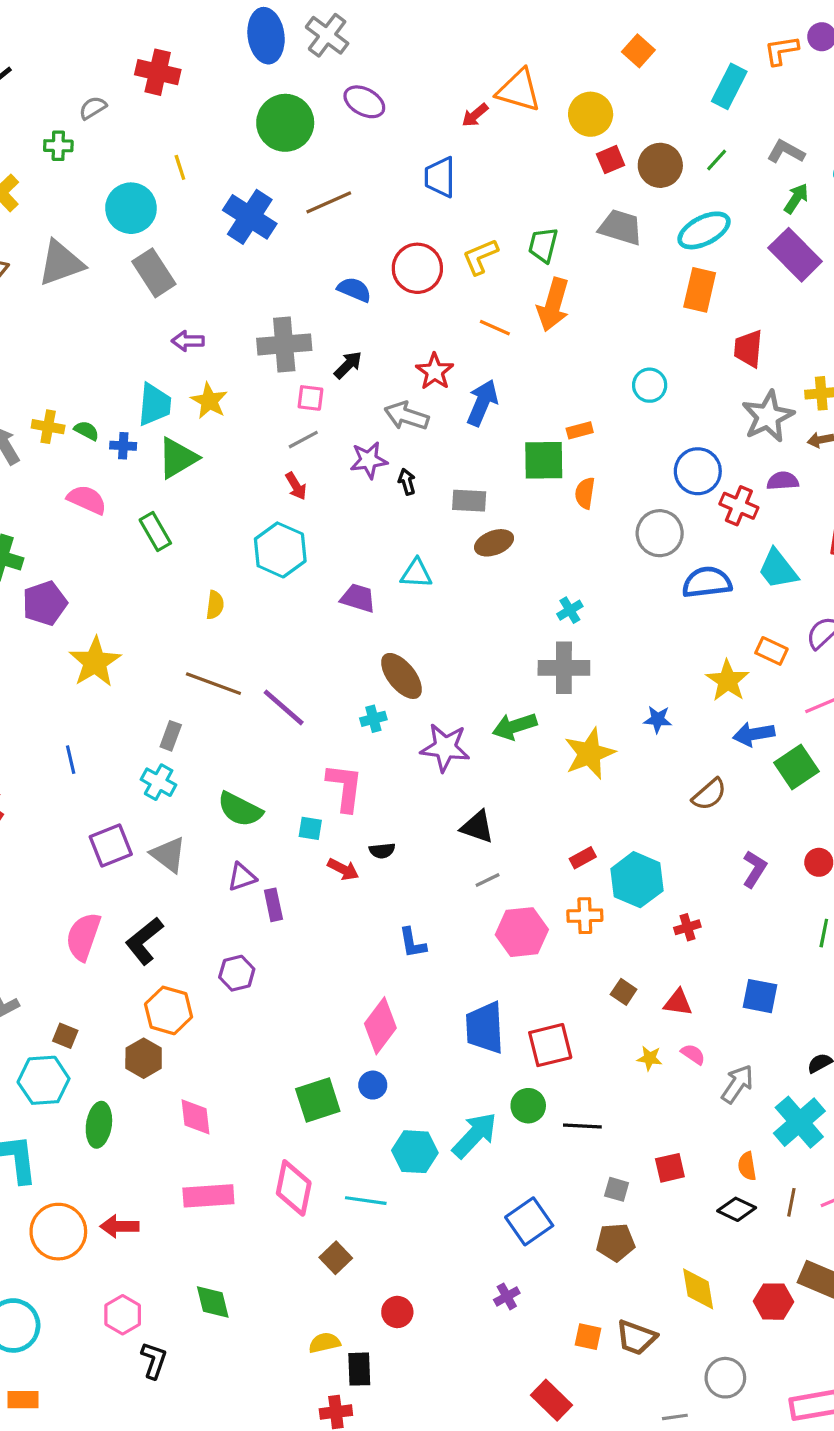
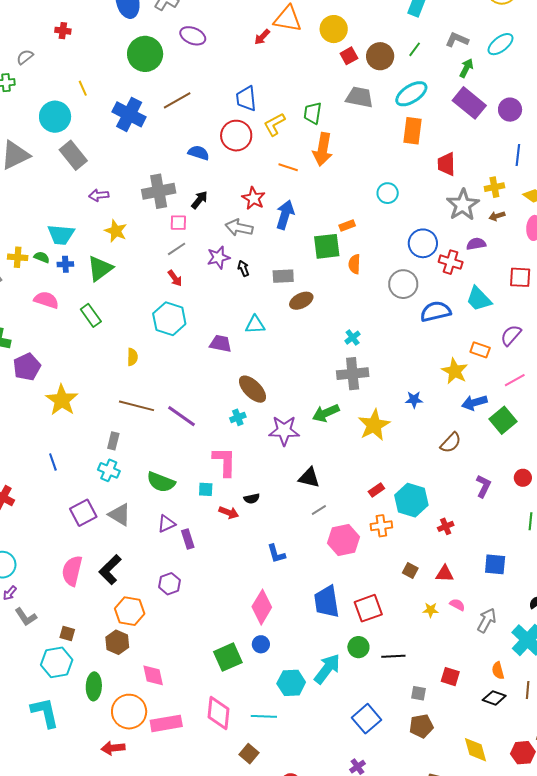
red cross: (158, 72) -> (63, 31), size x0.6
blue trapezoid: (440, 177) -> (246, 99), moved
cyan trapezoid: (155, 405) -> (61, 235), moved, turned 96
red square: (670, 1168) -> (450, 677), turned 36
orange circle: (58, 1232) -> (129, 712), moved

